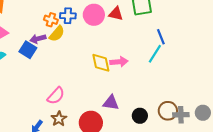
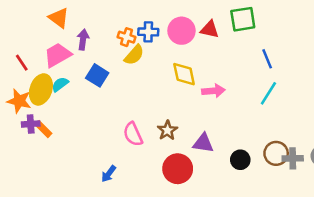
purple arrow: (38, 39) -> (83, 40), moved, turned 112
cyan line: (155, 54) -> (268, 93), moved
yellow diamond: (101, 63) -> (184, 74), moved
pink semicircle: (56, 96) -> (133, 134), turned 114
brown star: (59, 119) -> (167, 130), moved

